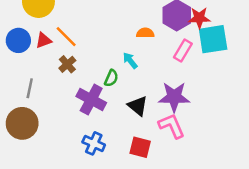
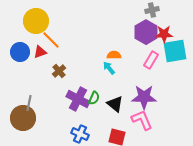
orange semicircle: (145, 33) -> (114, 55), moved
orange line: (66, 37) -> (51, 40), moved
green semicircle: (111, 78) -> (94, 98), moved
gray line: (30, 88) -> (29, 103), moved

